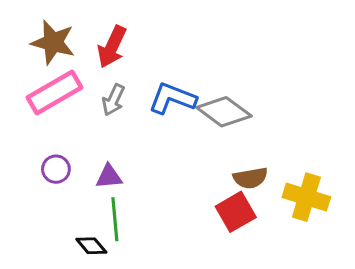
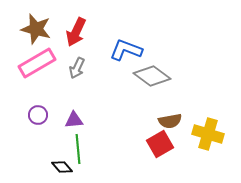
blue L-shape: (172, 98) -> (126, 50), moved

